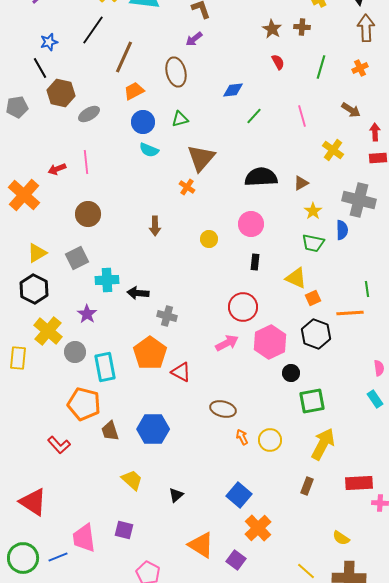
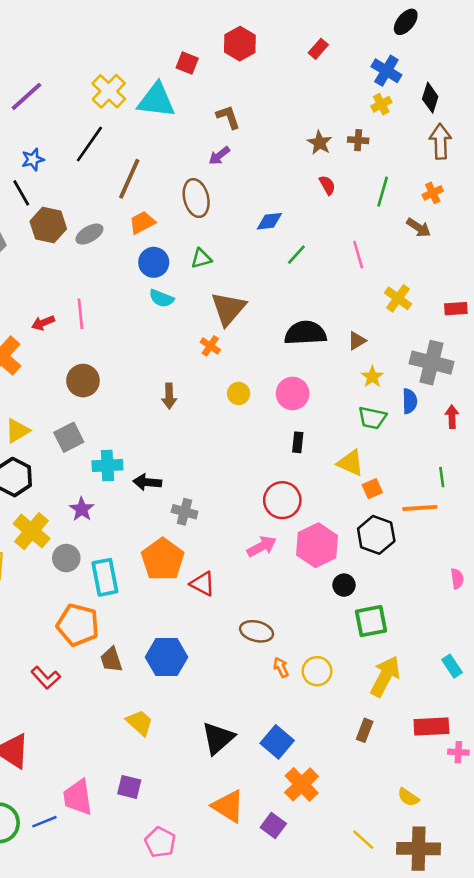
brown arrow: (351, 110) -> (419, 228), moved
gray ellipse: (89, 114) -> (89, 234), moved
red arrow: (375, 132) -> (452, 417), moved
yellow circle: (209, 239) -> (239, 393), moved
cyan rectangle: (375, 399) -> (452, 666), moved
black triangle: (176, 495) -> (218, 738), moved, size x1.8

